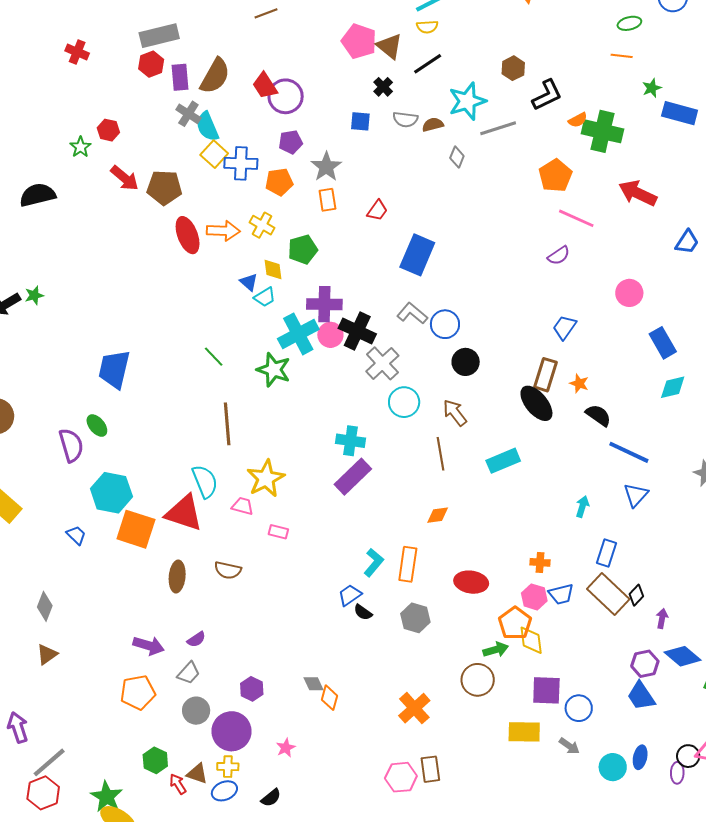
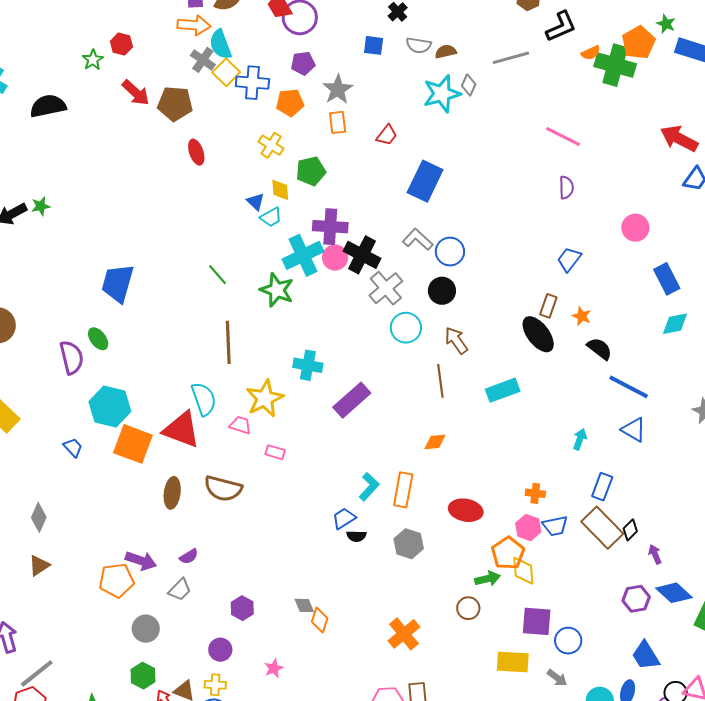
green star: (652, 88) -> (666, 24), turned -30
cyan star: (467, 101) -> (442, 94), moved
gray cross: (188, 114) -> (203, 60), moved
orange pentagon: (555, 176) -> (639, 43), moved
red arrow: (638, 193) -> (679, 138), moved
pink line: (576, 218) -> (563, 137), moved
orange arrow: (223, 231) -> (194, 25), moved
red ellipse: (188, 235) -> (196, 152), size x0.7
purple semicircle: (559, 256) -> (566, 187), turned -60
black circle: (466, 362) -> (442, 291), moved
brown rectangle: (546, 375) -> (548, 306), size x0.7
cyan cross: (351, 441) -> (308, 365), moved
blue triangle: (636, 495) -> (634, 430), turned -44
brown semicircle: (228, 570) -> (223, 489), size x1.4
black semicircle: (363, 612) -> (356, 536), turned -36
purple arrow: (662, 618) -> (655, 554), turned -36
brown circle: (478, 680) -> (468, 608), size x0.7
orange pentagon: (138, 692) -> (116, 580), moved
blue trapezoid: (641, 696) -> (646, 656), moved
gray circle: (196, 711) -> (146, 629), moved
purple circle: (231, 731) -> (220, 650), size x0.6

